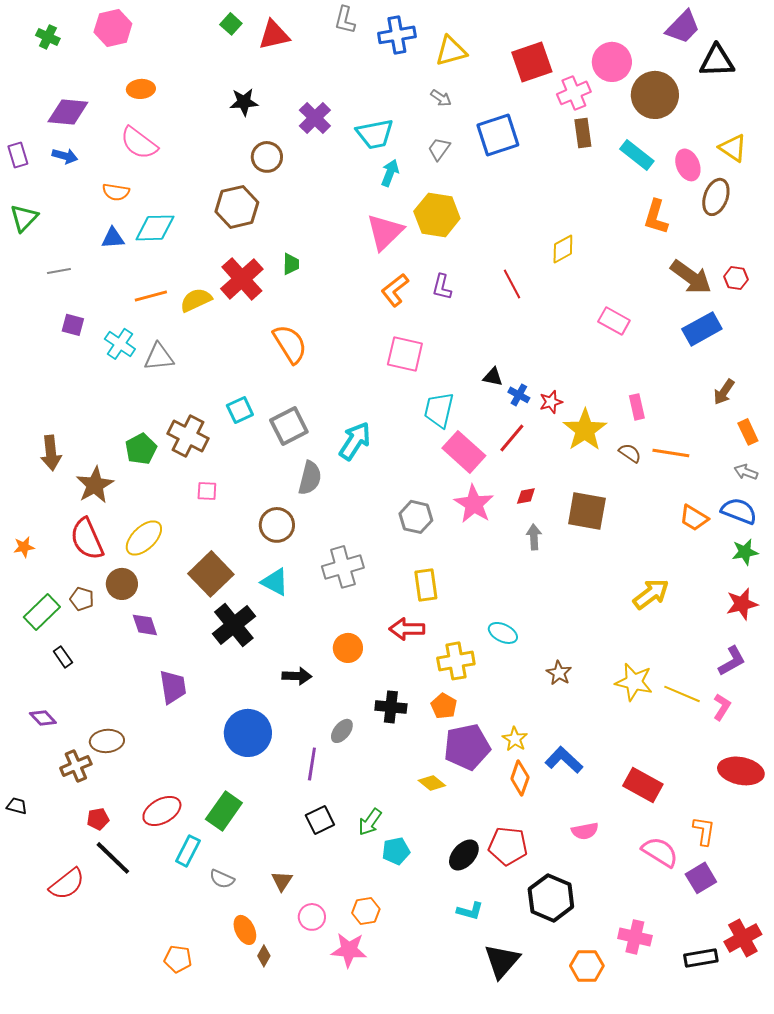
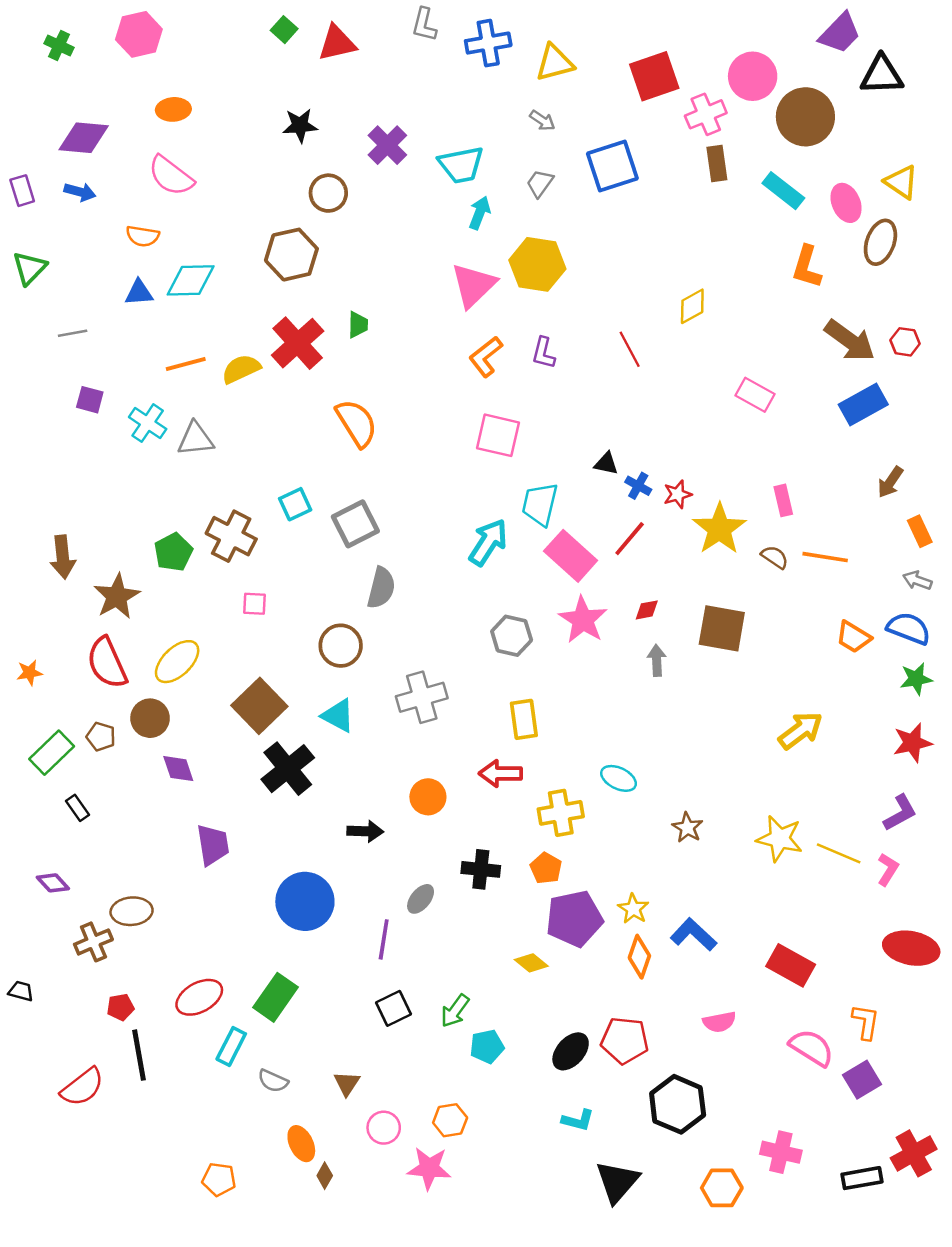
cyan arrow: (355, 441) -> (488, 542), moved
black line: (113, 858) -> (139, 1055), turned 36

